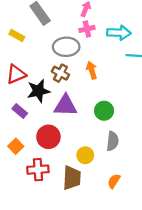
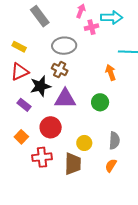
pink cross: (87, 29) -> (91, 27), moved
cyan arrow: (119, 33) -> (112, 17), moved
yellow rectangle: (17, 36) -> (19, 47), moved
orange arrow: (92, 70) -> (111, 72), moved
gray semicircle: (113, 141) -> (114, 141), moved

